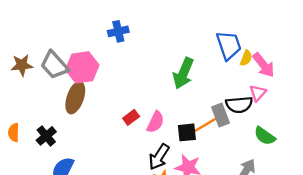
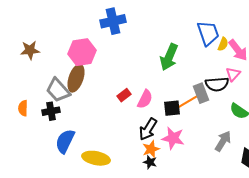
blue cross: (118, 31) -> (113, 21), size x1.4
gray trapezoid: (54, 65) -> (58, 90), moved
black cross: (46, 136) -> (51, 111), turned 30

